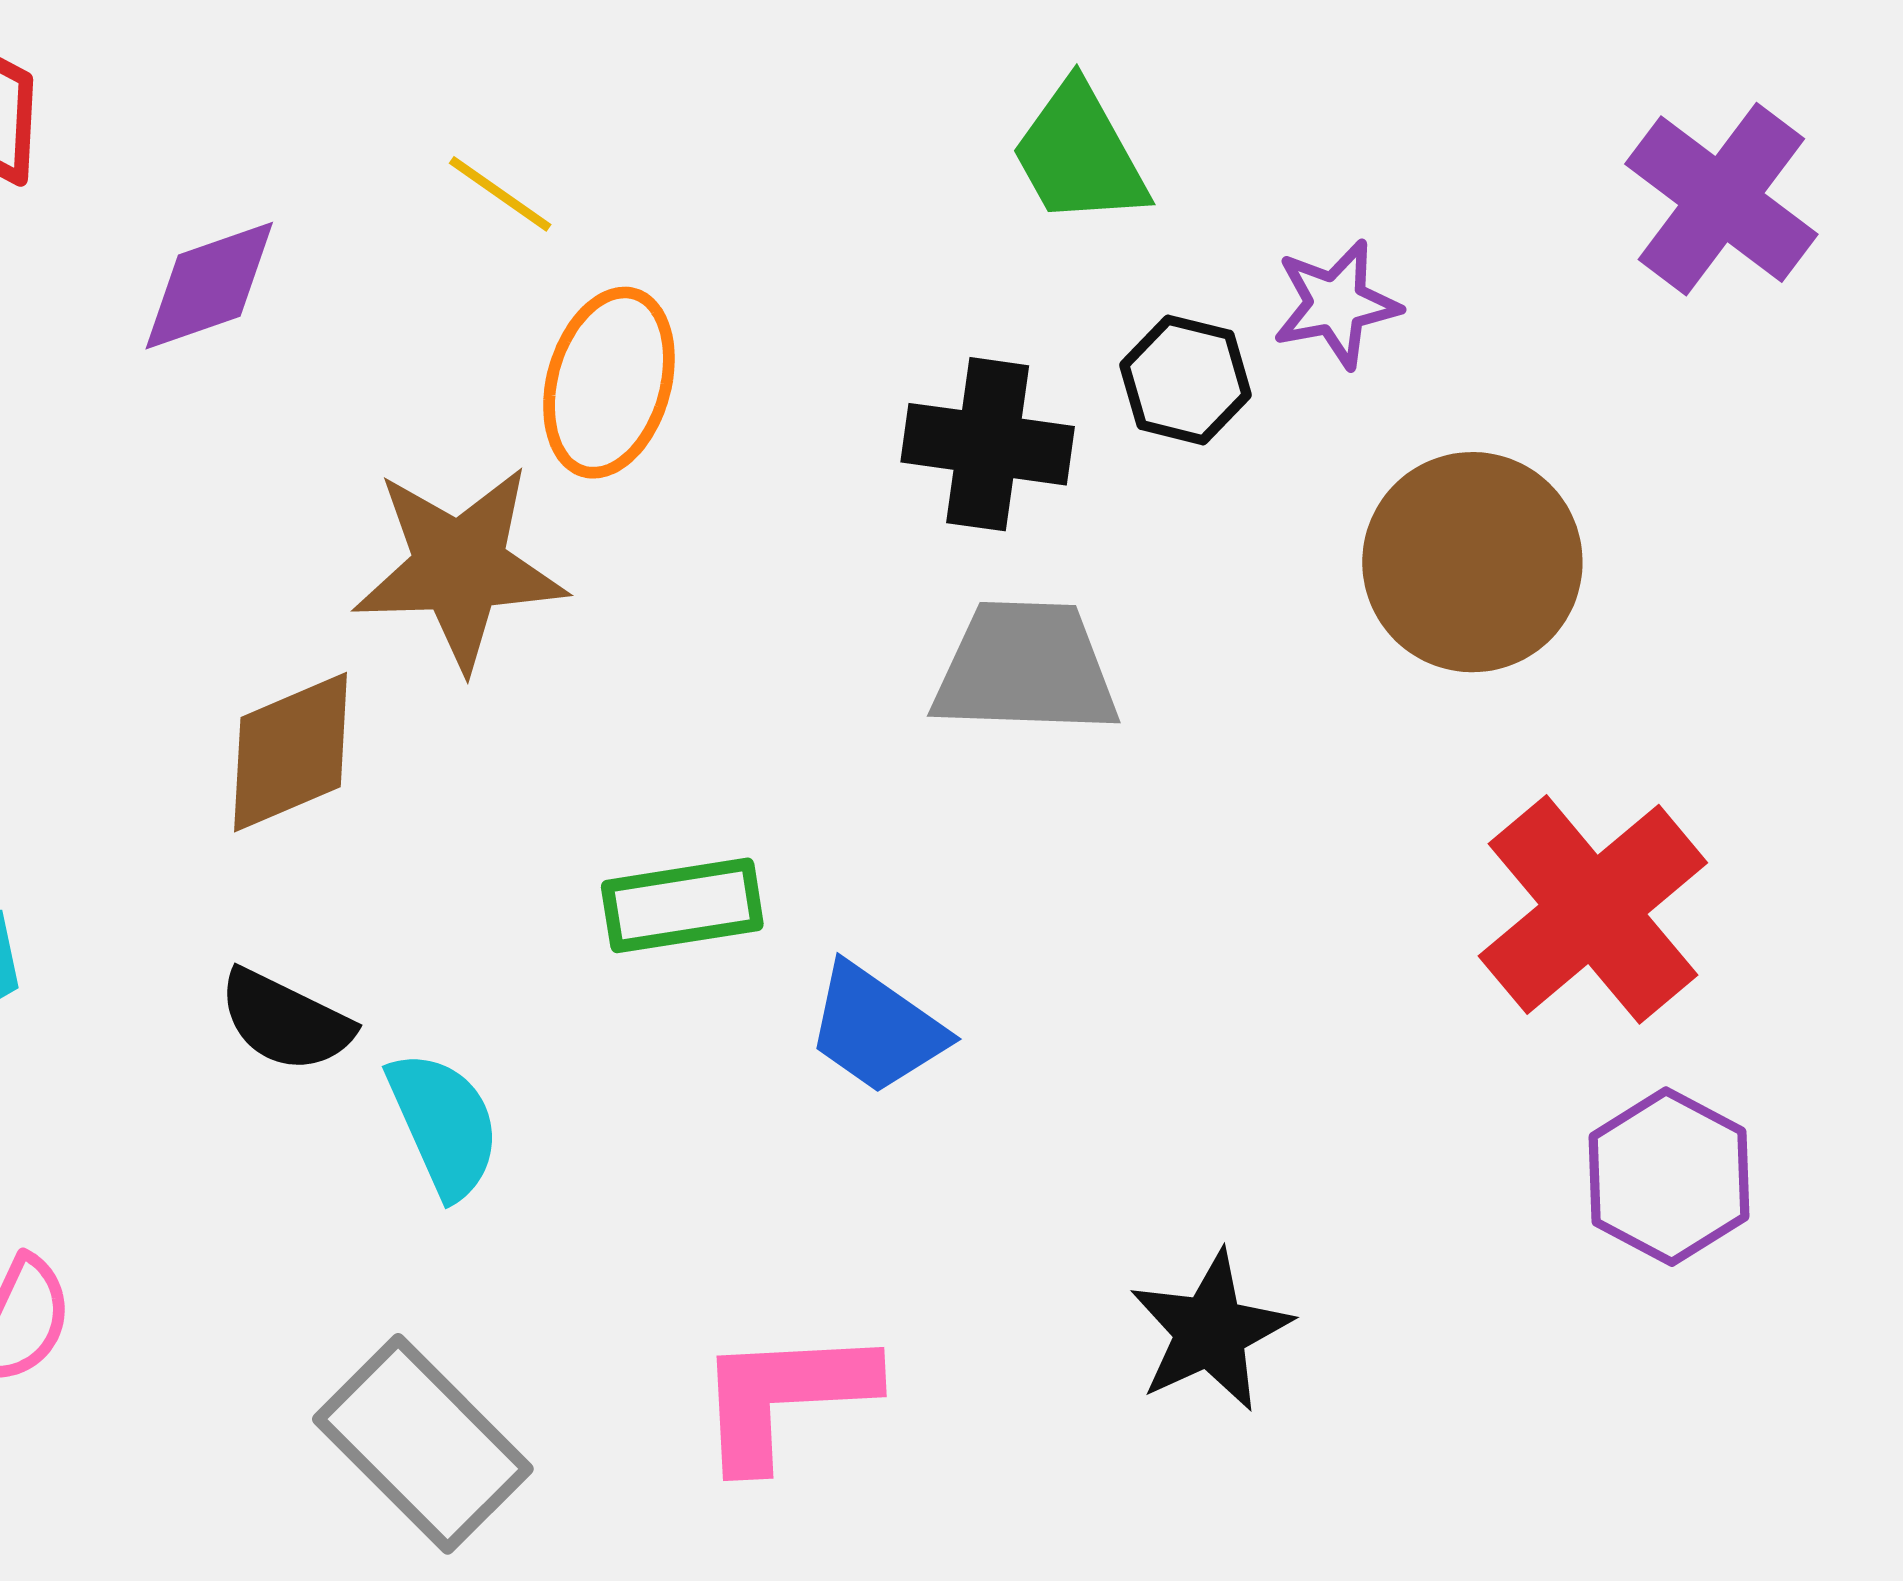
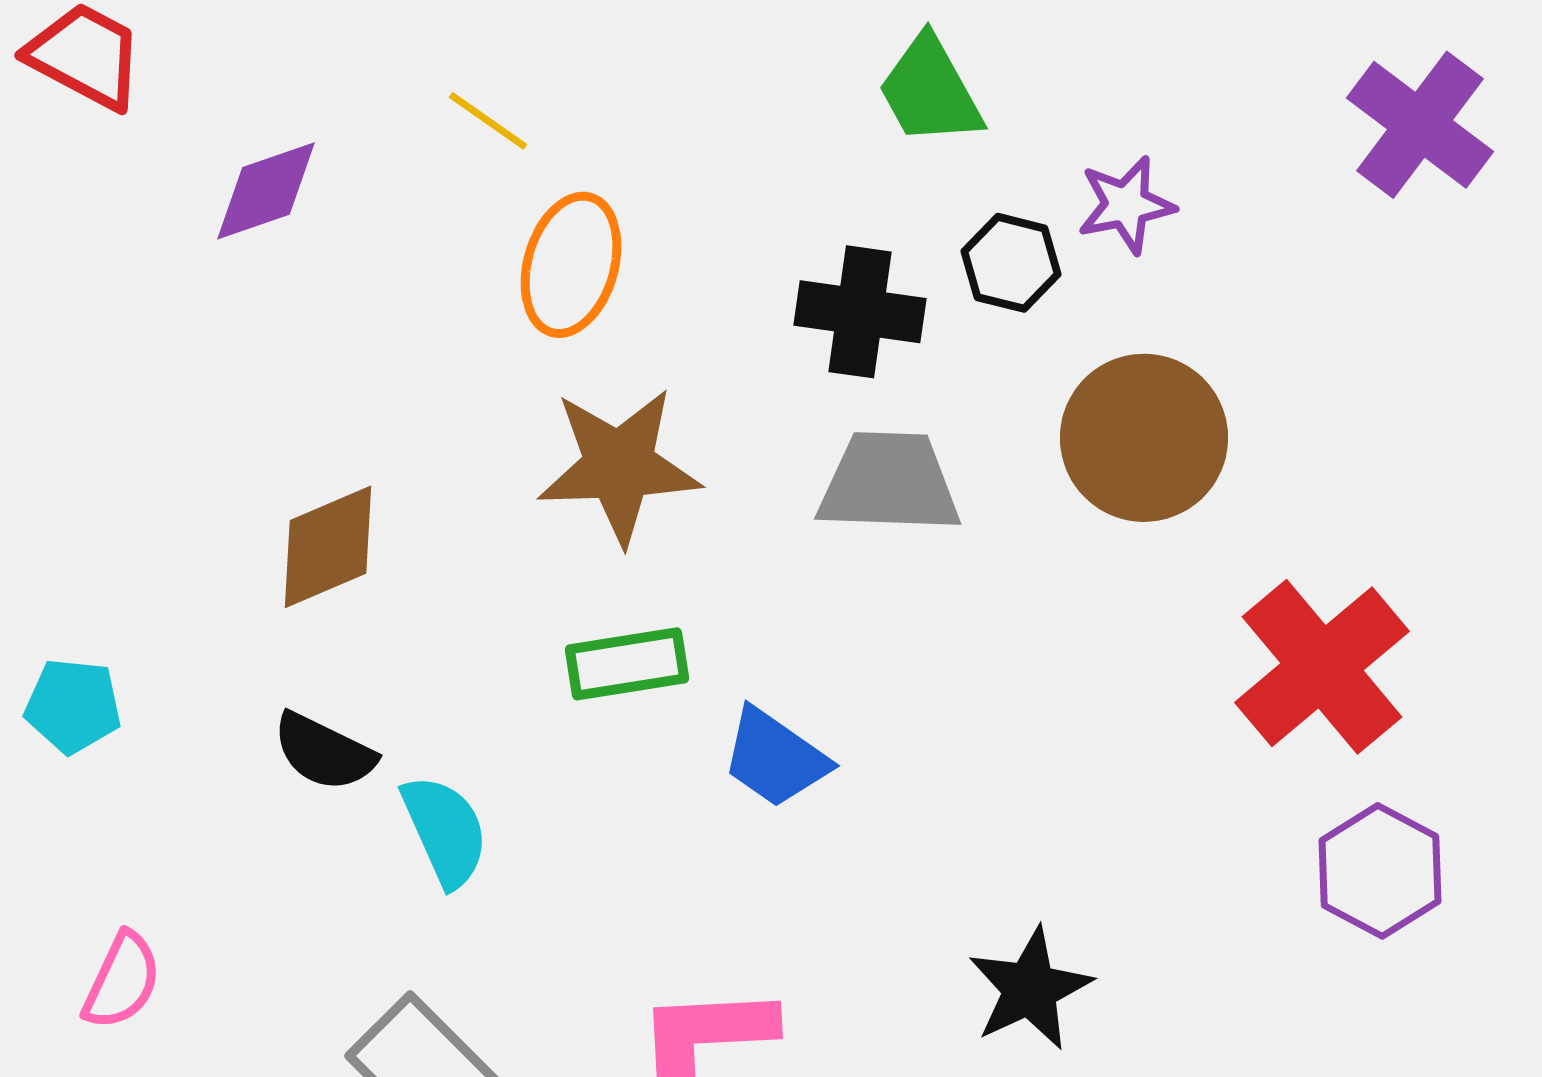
brown circle: (1472, 562) -> (1144, 438), moved
brown star: (460, 567) -> (619, 466), moved

